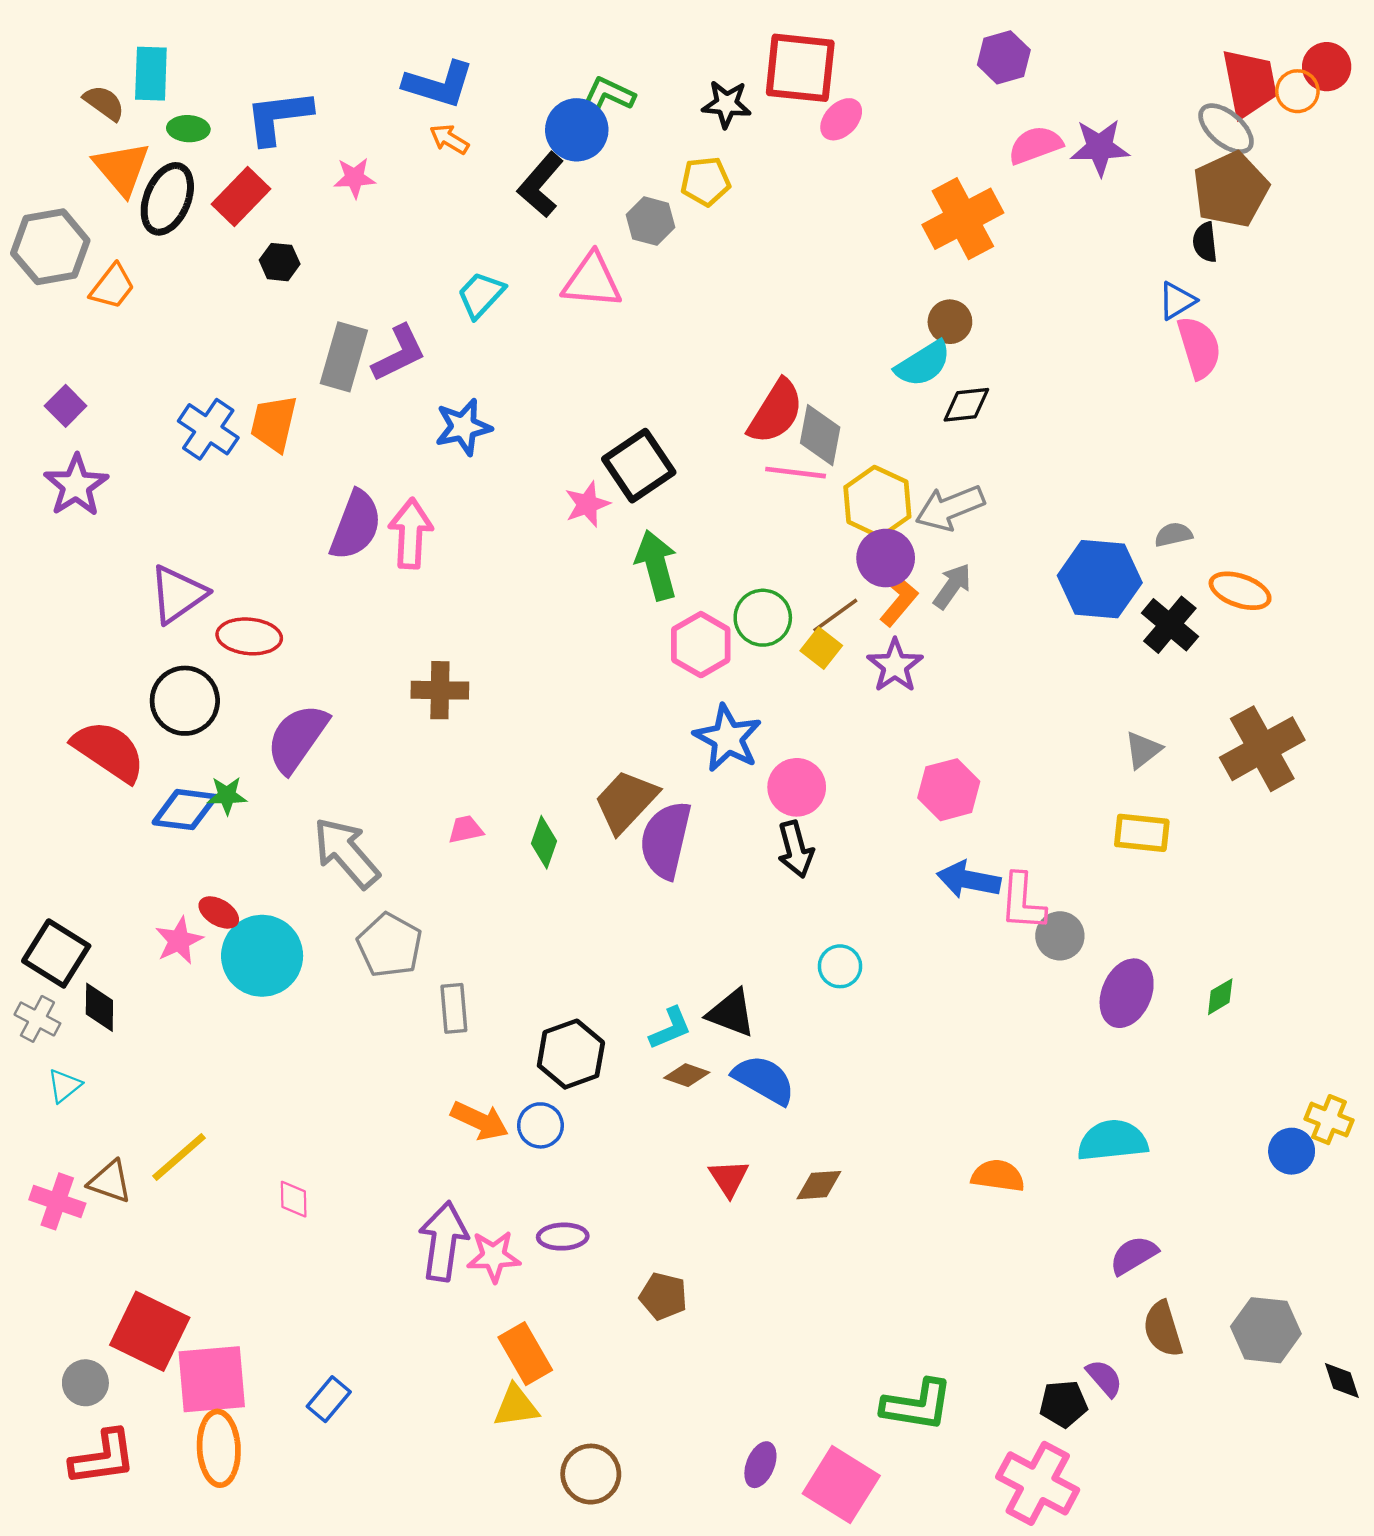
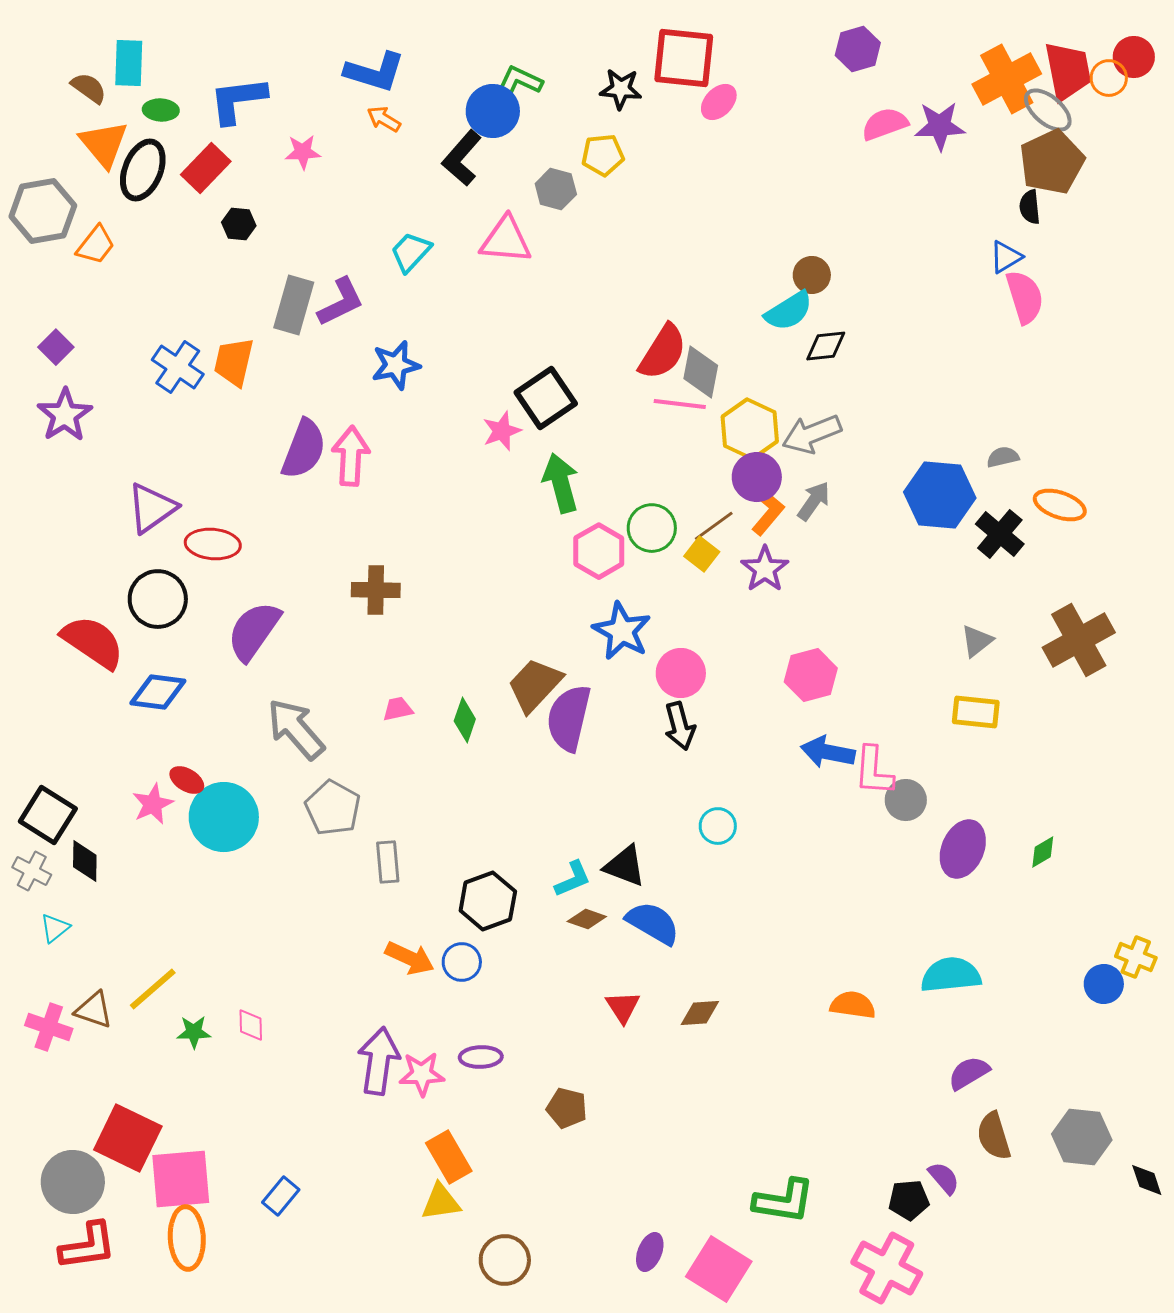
orange cross: (963, 219) -> (1007, 79), moved
green star: (227, 795) -> (194, 1032), moved
gray circle: (85, 1383) -> (73, 1182), size x1.6

